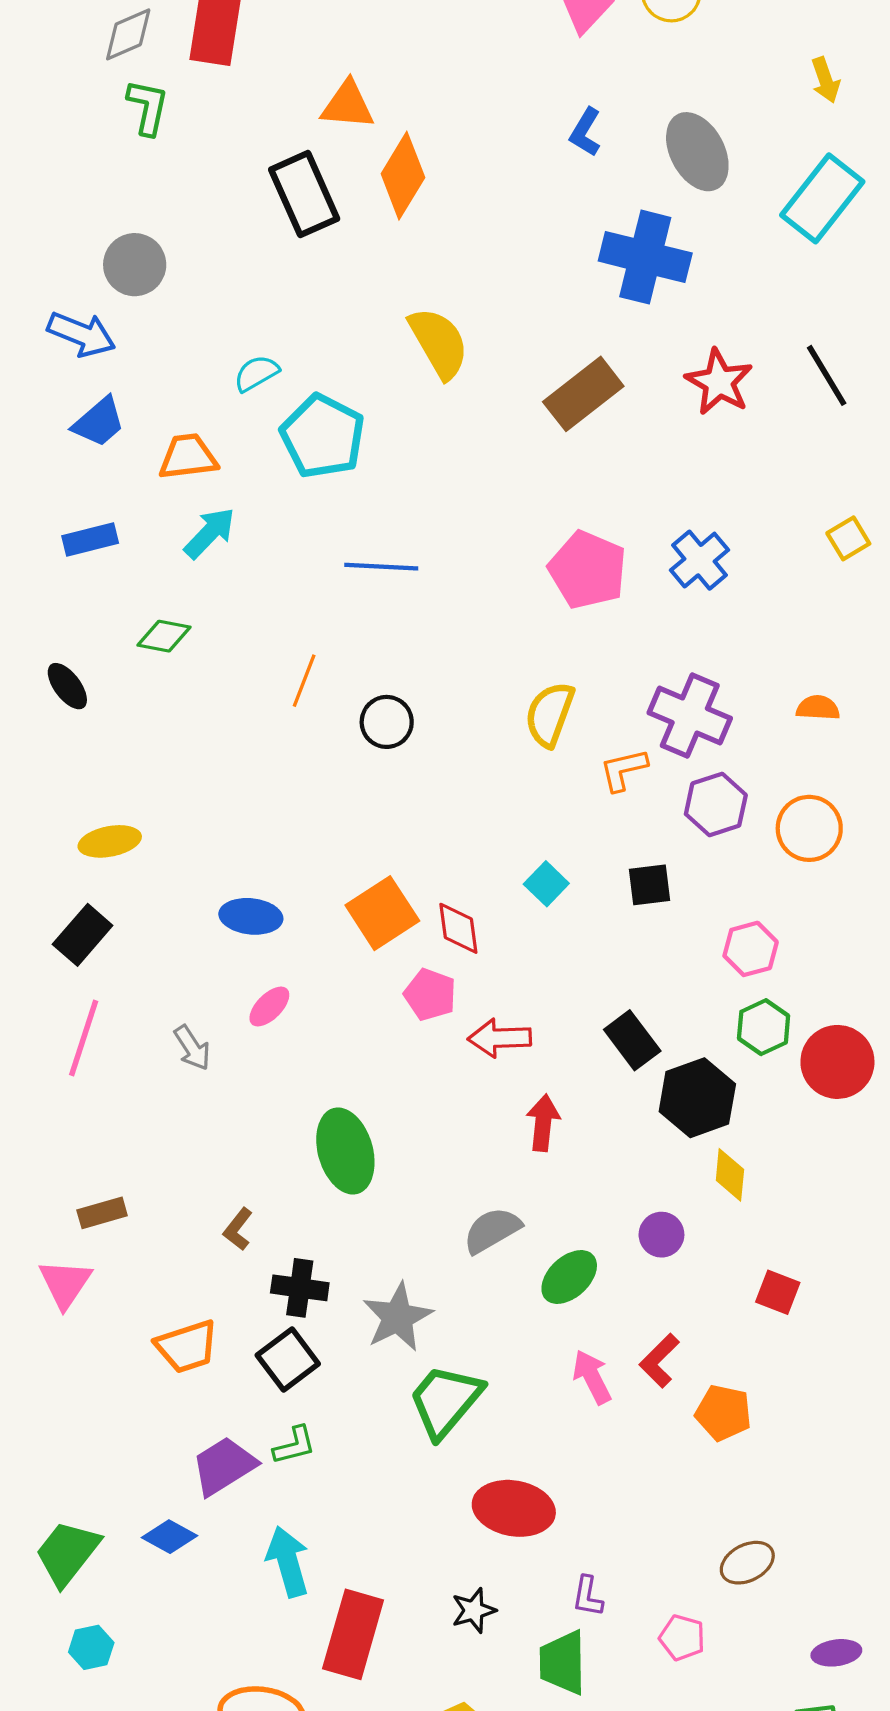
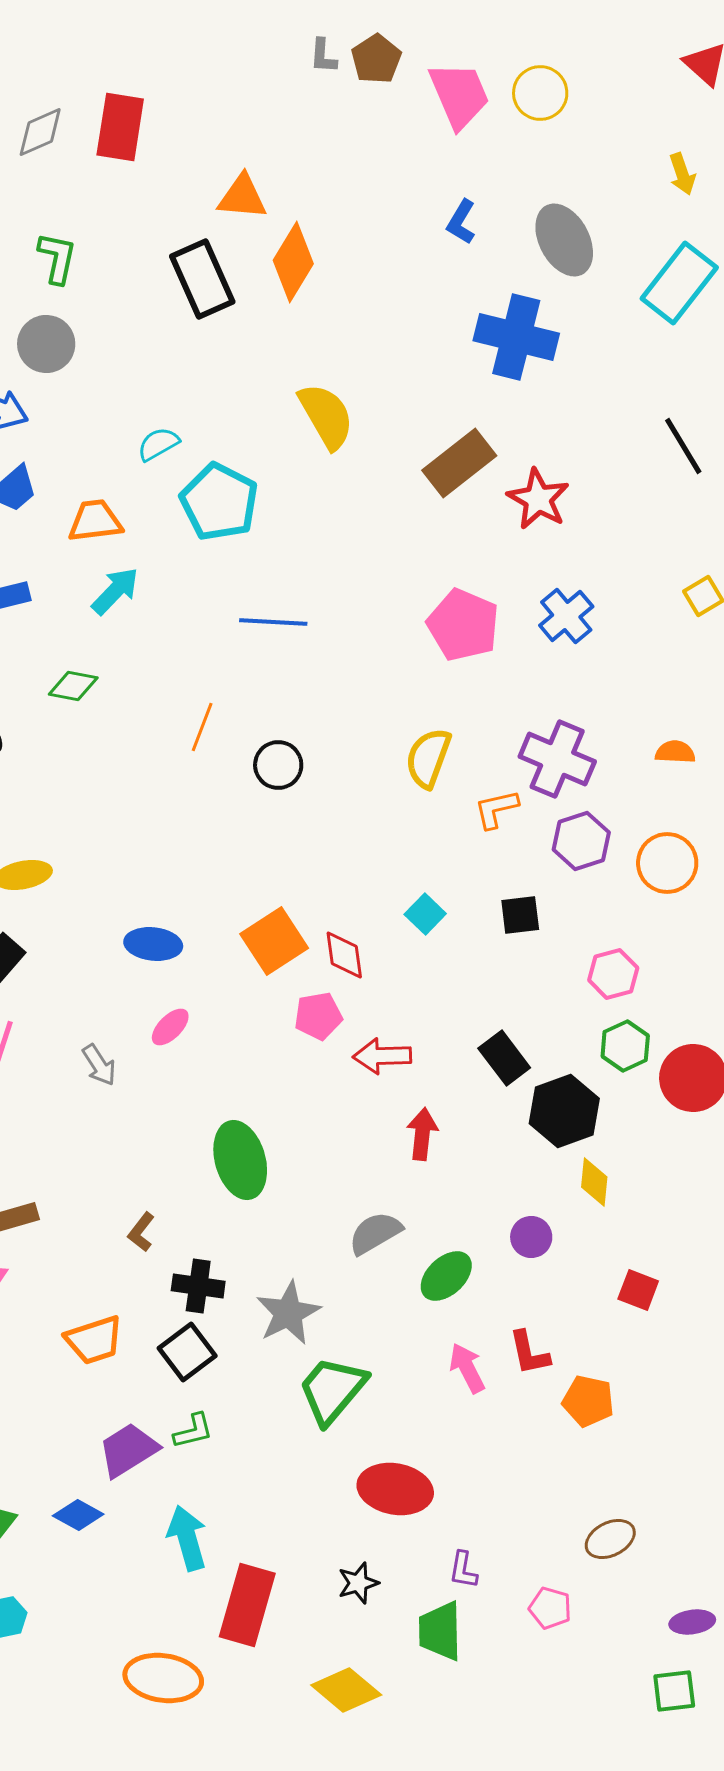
green L-shape: (148, 107) -> (57, 258), moved
red star: (719, 382) -> (538, 499), moved
pink pentagon: (430, 995) -> (318, 1016), turned -30
red L-shape: (659, 1361) -> (529, 1353), turned -57

